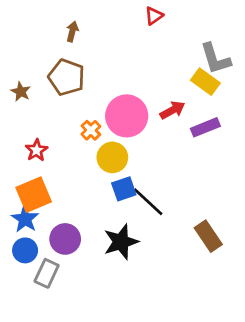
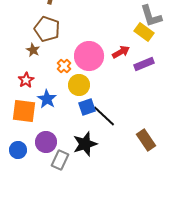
brown star: (21, 92) -> (33, 50), moved
orange square: (34, 195) -> (24, 111), turned 30
blue star: (25, 219) -> (47, 99), moved
gray rectangle: (47, 273) -> (60, 160), moved

